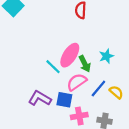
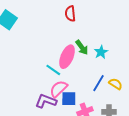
green arrow: (85, 64) -> (82, 47), moved
pink semicircle: (77, 82) -> (59, 89), moved

